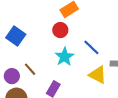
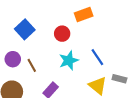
red circle: (60, 30) -> (62, 34), moved
purple circle: (12, 76) -> (13, 59), moved

